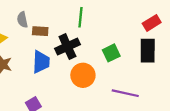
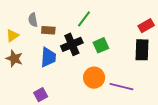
green line: (80, 17) -> (84, 19), turned 30
green square: (111, 53) -> (101, 45), moved
orange circle: (83, 75) -> (94, 78), moved

